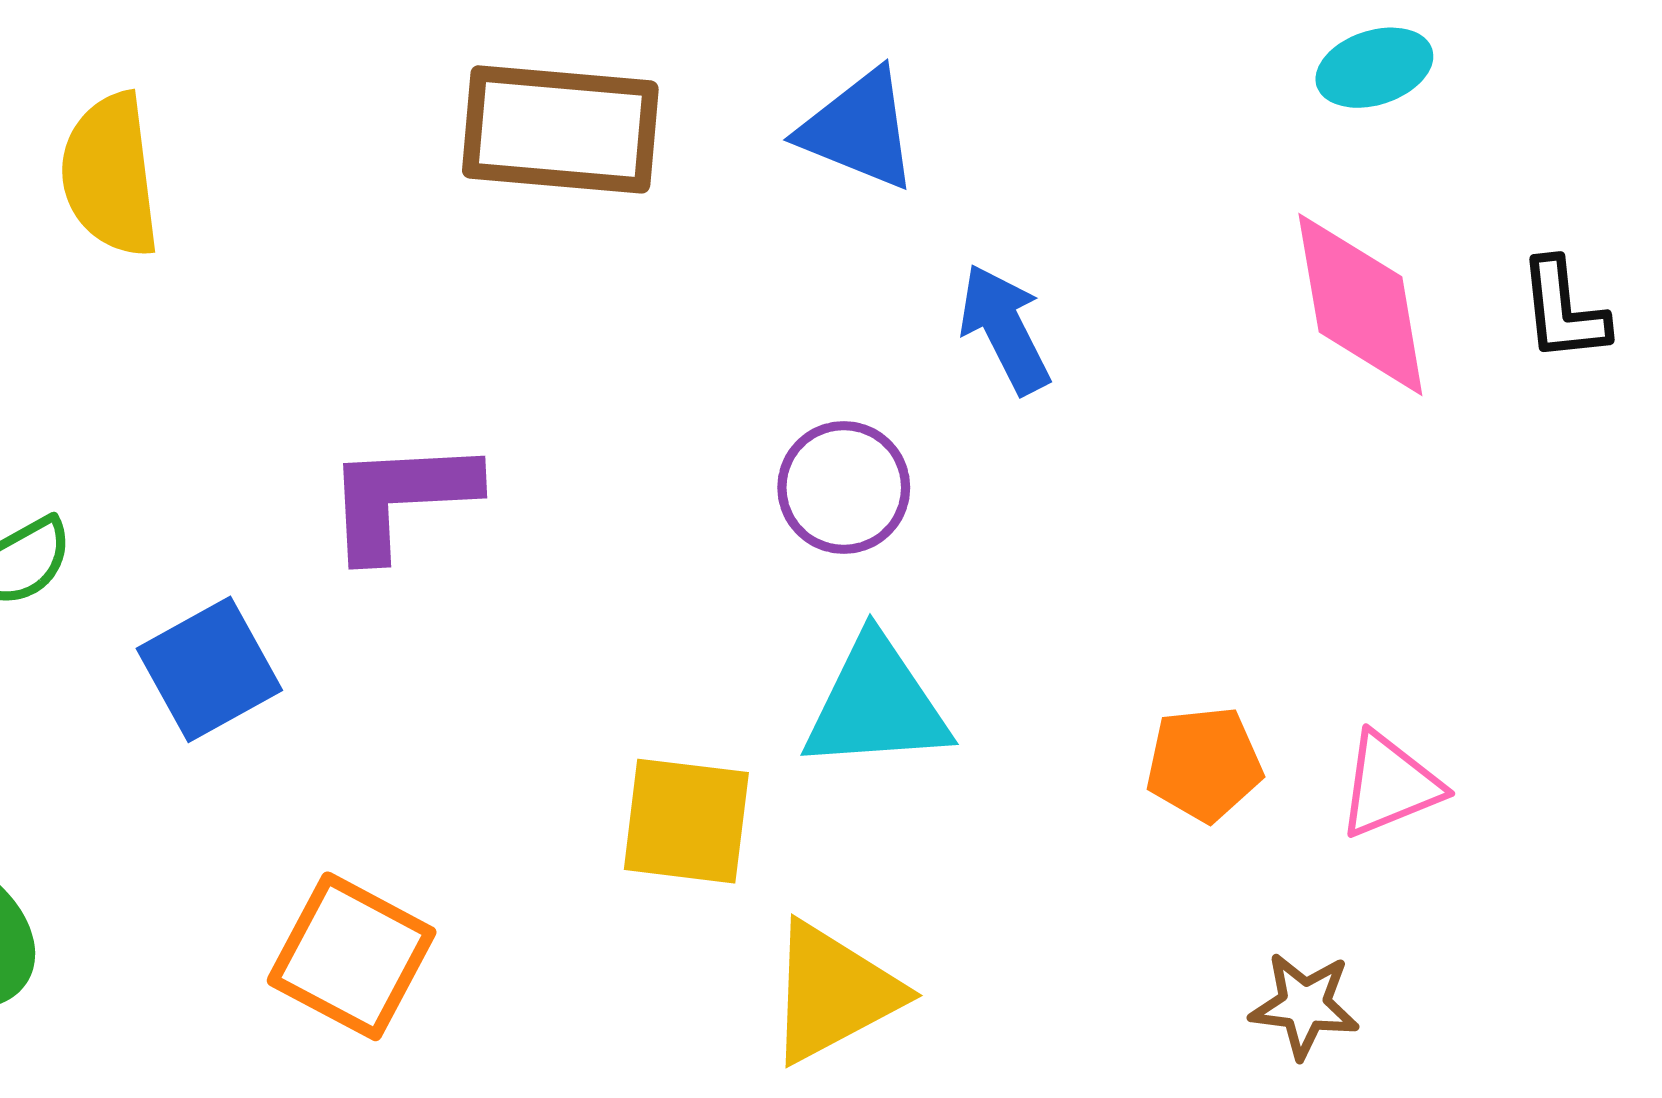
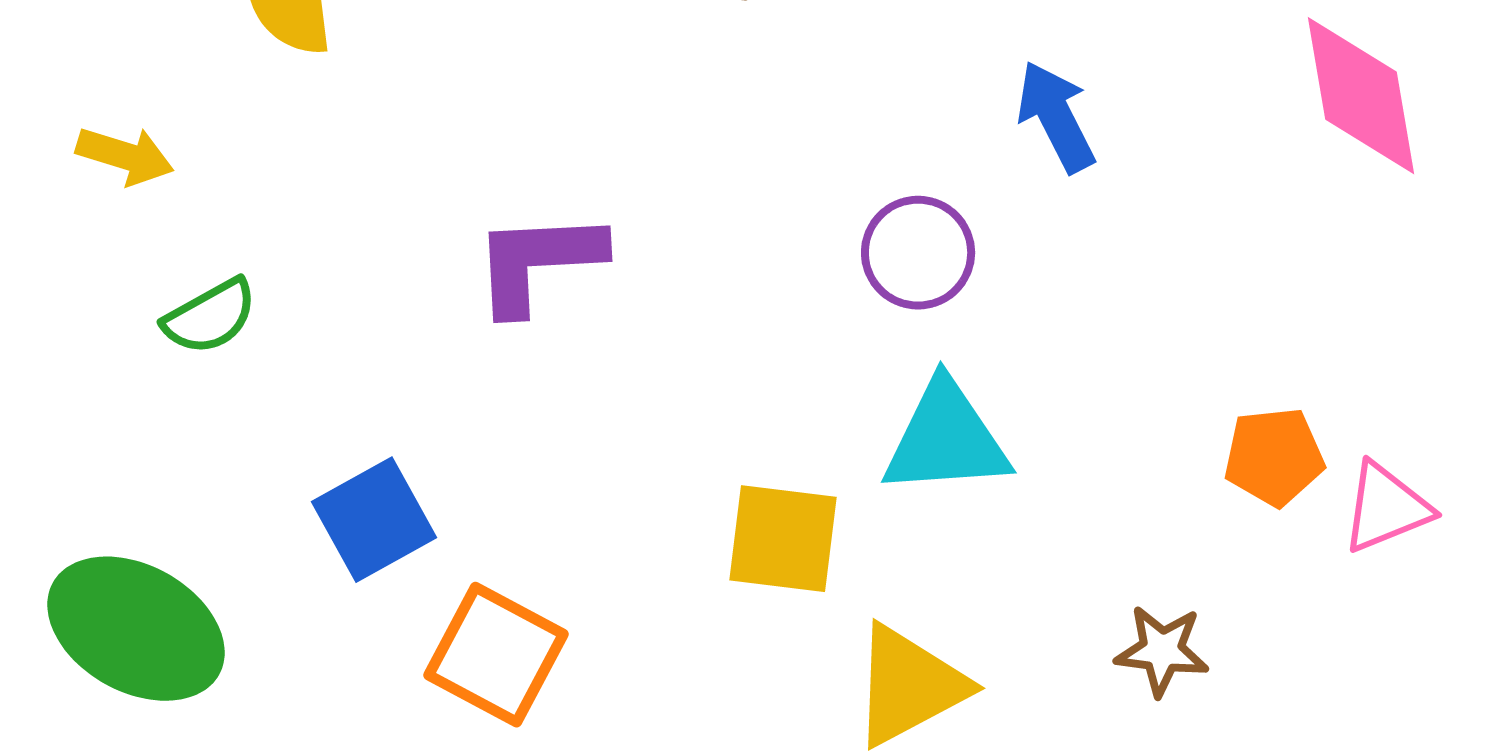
blue square: (209, 669) -> (374, 520), moved
orange pentagon: (1204, 764) -> (1274, 457), moved
brown star: (1304, 1005) -> (1162, 651), moved

